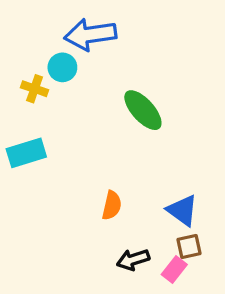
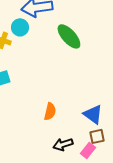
green ellipse: (143, 110) -> (69, 36), moved

